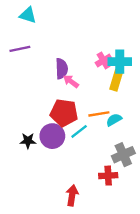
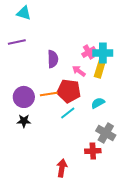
pink arrow: (71, 81) -> (79, 71), moved
red pentagon: (64, 113) -> (69, 91), moved
orange line: (99, 114) -> (49, 94), moved
purple circle: (52, 136) -> (24, 97), moved
gray cross: (123, 155) -> (106, 133), turned -36

